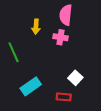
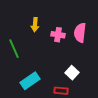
pink semicircle: (66, 15) -> (80, 33), moved

